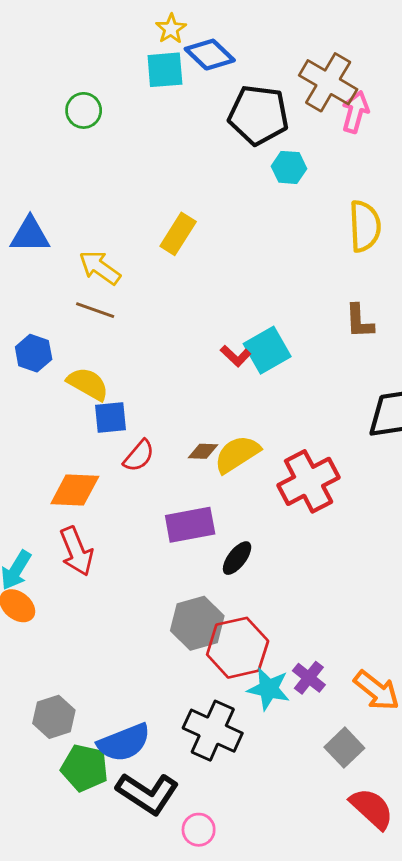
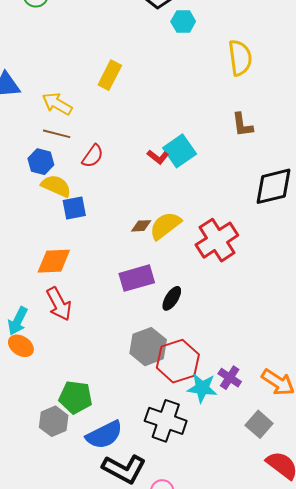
blue hexagon: (34, 353) -> (41, 162), moved
red semicircle: (139, 456) -> (93, 156), moved
green pentagon: (84, 768) -> (75, 397), moved

